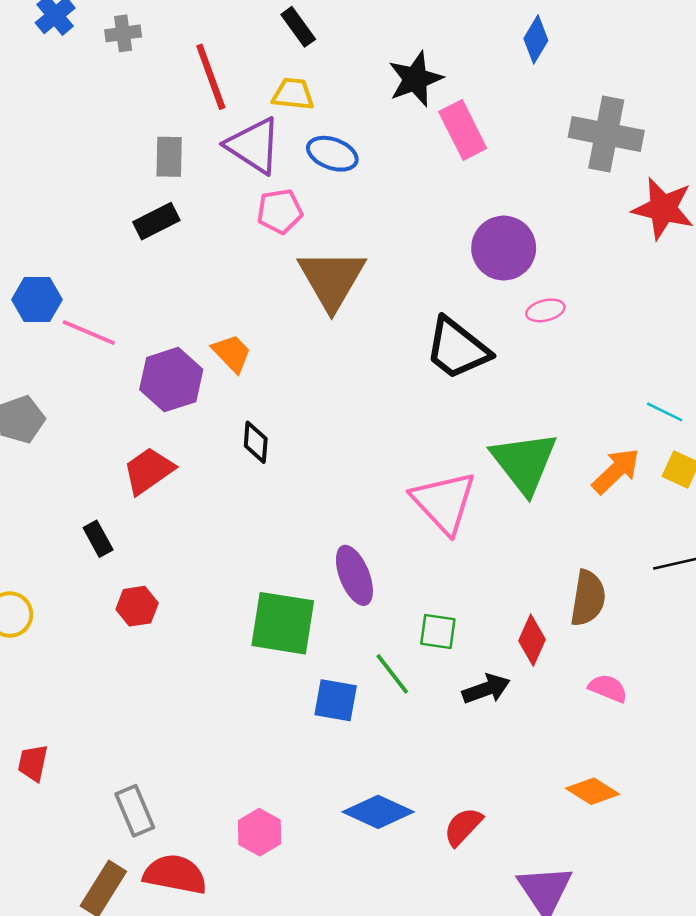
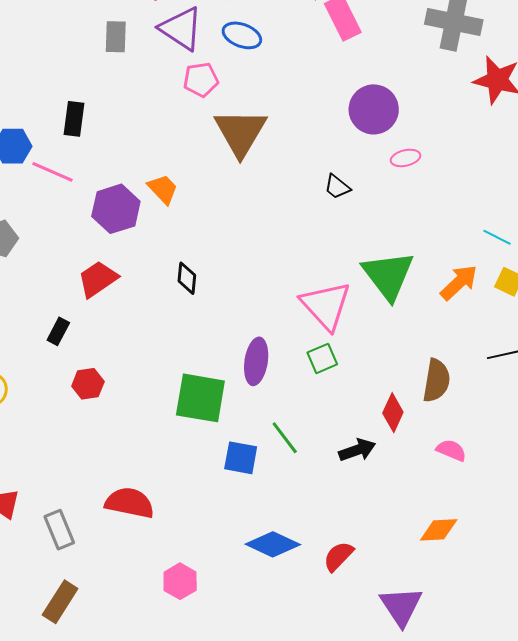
black rectangle: (156, 221) -> (74, 119), moved, turned -56
black trapezoid: (457, 349) -> (337, 187), size x0.5
black diamond: (256, 442) -> (187, 278), moved
black rectangle: (98, 539) -> (58, 331), turned 56
purple ellipse: (354, 575) -> (256, 361), turned 30
green square: (438, 631) -> (322, 358), moved, turned -32
orange diamond: (593, 791) -> (439, 530), turned -36
gray rectangle: (135, 811) -> (59, 530), moved
pink hexagon: (260, 832) -> (180, 581), moved
red semicircle: (175, 874) -> (130, 503), moved

